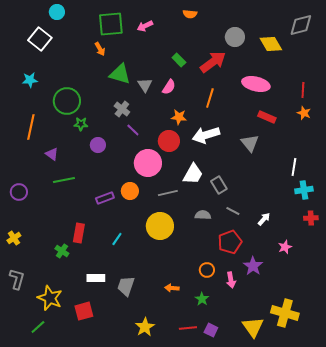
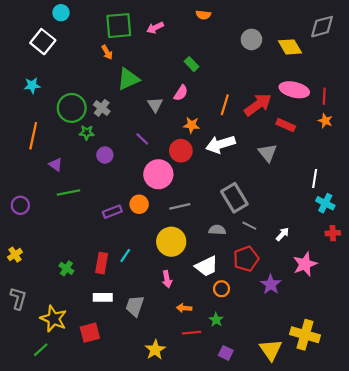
red arrow: (213, 62) -> (258, 105), moved
green triangle: (120, 74) -> (128, 79), turned -40
pink ellipse: (256, 84) -> (294, 90), moved
gray triangle: (145, 85) -> (155, 105), moved
gray cross: (122, 109) -> (102, 108), moved
white trapezoid: (193, 174) -> (207, 266), moved, turned 35
gray rectangle: (219, 185) -> (234, 198), size x1.5
cyan cross: (304, 190) -> (325, 203), turned 36
red rectangle: (79, 233) -> (102, 263), moved
pink star: (285, 247) -> (305, 264), size x1.6
pink arrow: (231, 280) -> (167, 279), moved
red line: (188, 328) -> (192, 333), moved

